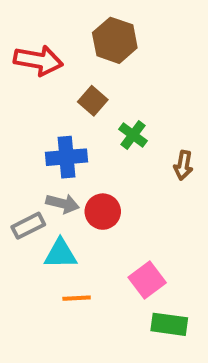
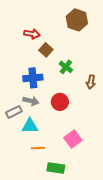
brown hexagon: (115, 40) -> (77, 20), moved
red arrow: (38, 60) -> (32, 34), moved, size x0.7
red circle: (103, 212) -> (60, 102), moved
green rectangle: (169, 324) -> (56, 168), moved

